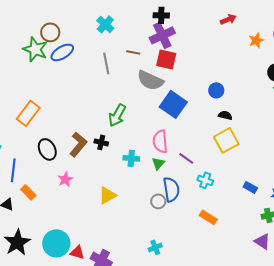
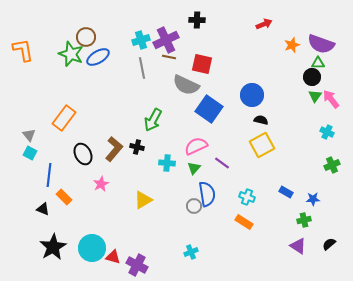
cyan cross: (105, 24) -> (141, 40), moved, turned 30
purple cross: (162, 35) -> (166, 40), moved
blue circle: (216, 90) -> (252, 95), size x1.5
pink semicircle: (160, 141) -> (196, 146), turned 70
cyan cross: (205, 180) -> (247, 197), moved

